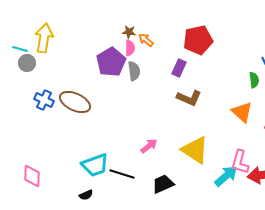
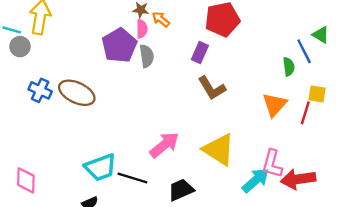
brown L-shape: (189, 98) -> (212, 88), turned 35
orange triangle: (242, 112) -> (274, 105), turned 30
pink arrow: (149, 146) -> (164, 145), size x1.5

